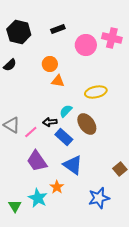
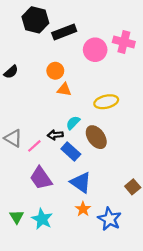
black rectangle: (58, 29) -> (64, 32), size x1.5
black hexagon: (19, 32) -> (35, 20), moved
orange star: (57, 187) -> (83, 209), moved
blue star: (99, 198) -> (109, 219), turned -30
green triangle: (15, 206) -> (17, 217), moved

